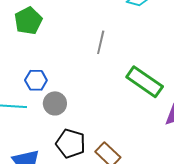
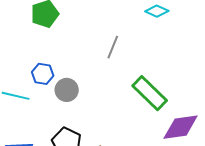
gray circle: (55, 103) -> (67, 90), moved

